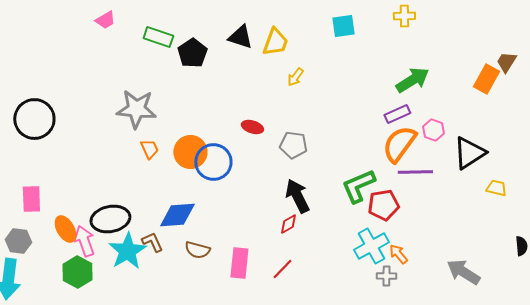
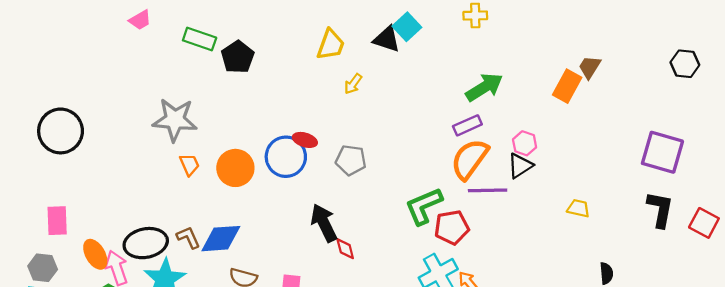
cyan square: (343, 26) -> (407, 27), turned -35
black triangle: (240, 37) -> (387, 39), moved
pink hexagon: (433, 130) -> (525, 143), moved
black triangle: (469, 153) -> (520, 166), moved, size x0.7
blue circle: (213, 162) -> (286, 157), moved
black arrow: (297, 196) -> (324, 223), moved
red diamond: (288, 224) -> (345, 249), turned -75
brown L-shape: (152, 242) -> (188, 237), moved

